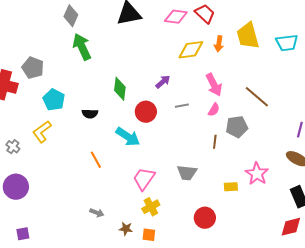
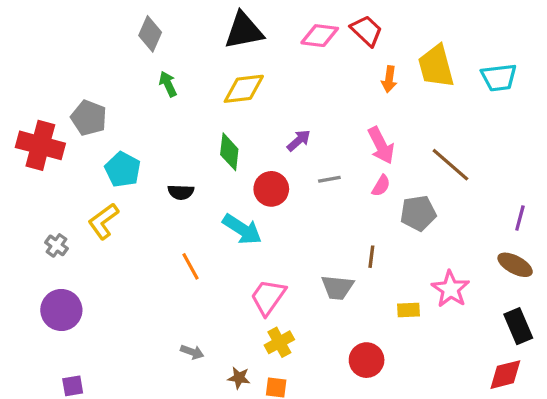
green arrow: (82, 47) -> (168, 84), size x0.6
yellow diamond: (191, 50) -> (244, 89), moved
brown line: (215, 142) -> (371, 257), moved

